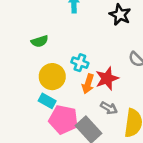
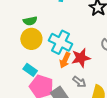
cyan cross: (80, 63) -> (61, 42), size x1.6
yellow circle: (52, 77) -> (31, 39), moved

